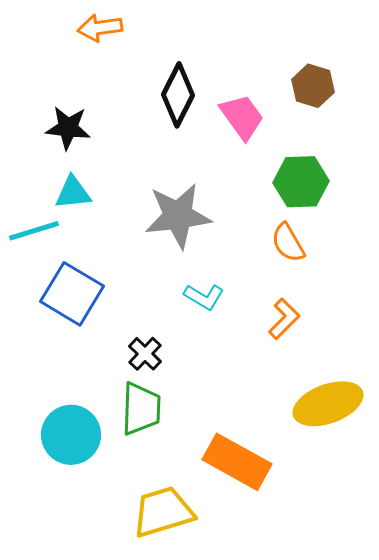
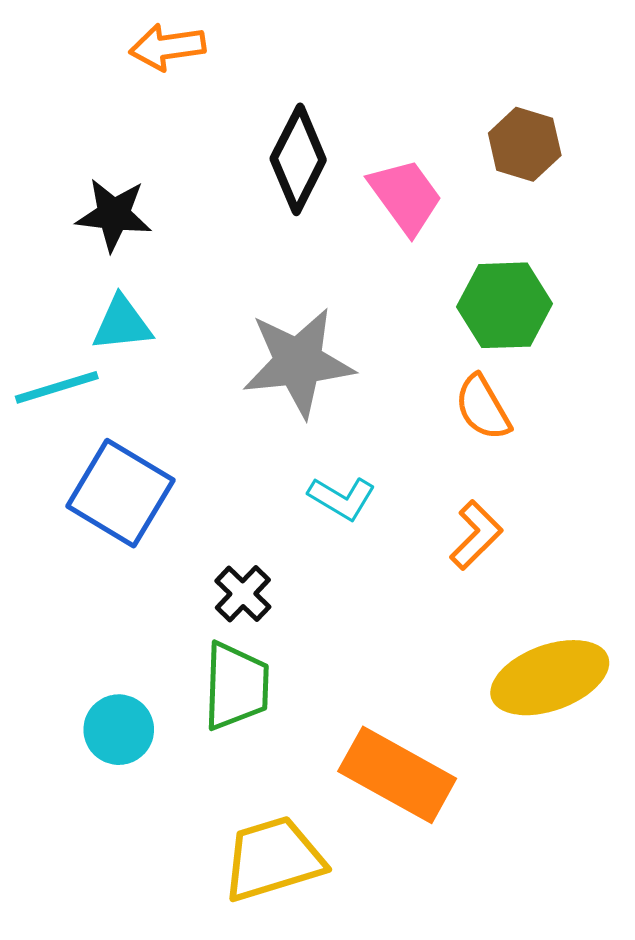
cyan circle: (71, 435) -> (119, 730), size x0.7

